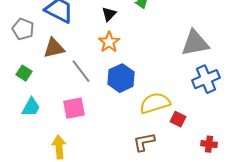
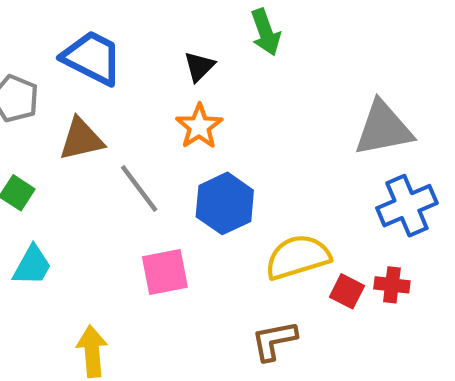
pink square: (74, 108) -> (165, 272), moved
red cross: (209, 144) -> (392, 285), moved

